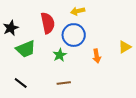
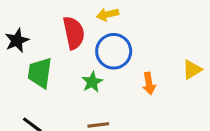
yellow arrow: (78, 11) -> (108, 14), moved
green trapezoid: (26, 49) -> (40, 73), turned 120

